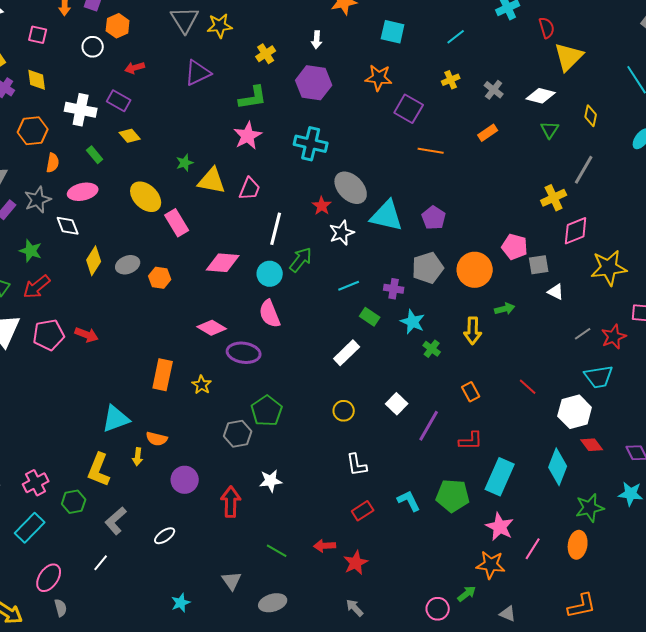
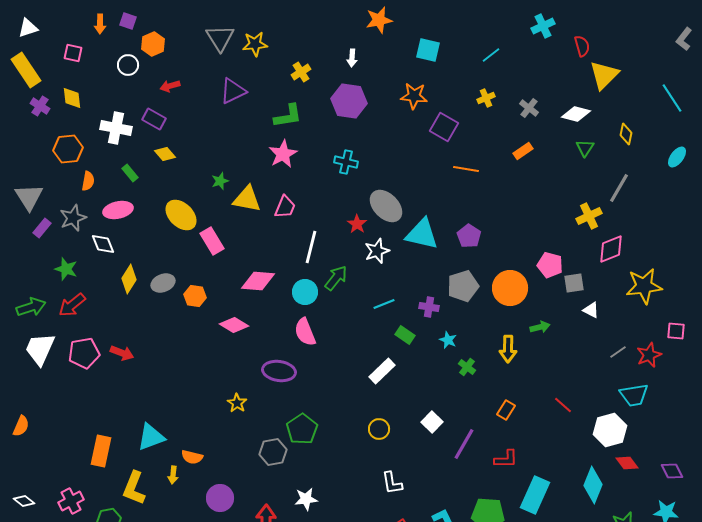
cyan cross: (311, 144) -> (346, 162), size x0.7
cyan star: (413, 322) -> (448, 340), size x0.7
pink diamond: (212, 328) -> (234, 325), moved
orange rectangle: (163, 375) -> (101, 451), moved
orange rectangle: (471, 392) -> (506, 410), turned 60

